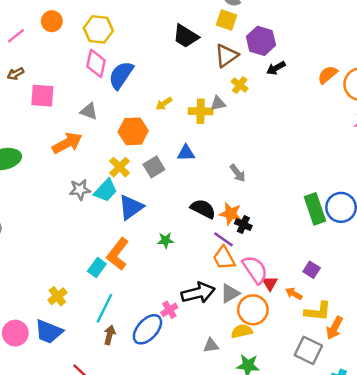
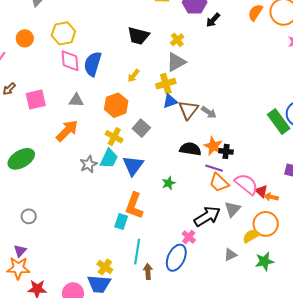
black trapezoid: (186, 36) -> (138, 36), moved
brown triangle: (226, 56) -> (188, 110), moved
yellow cross: (240, 85) -> (177, 40), moved, turned 32
gray triangle: (218, 103) -> (176, 62), size x1.5
yellow cross: (201, 111) -> (166, 84), moved
blue triangle: (186, 153) -> (170, 101), moved
orange star: (231, 214) -> (213, 146), turned 30
orange arrow: (294, 294) -> (271, 197), moved
yellow cross: (57, 296) -> (105, 267), moved
orange circle: (253, 310) -> (266, 224), moved

